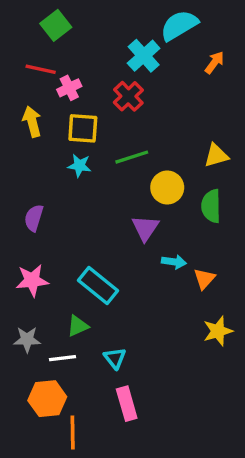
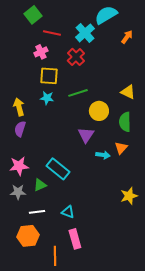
red line: (41, 69) -> (52, 33), moved
yellow arrow: (32, 122) -> (19, 107), moved
yellow triangle: (216, 155) -> (128, 92), turned 42
orange triangle: (204, 279) -> (121, 148), moved
green triangle: (78, 326) -> (40, 185), moved
gray star: (27, 340) -> (18, 192), moved
cyan triangle: (115, 358) -> (68, 212), turned -32
orange line: (73, 432) -> (55, 256), moved

